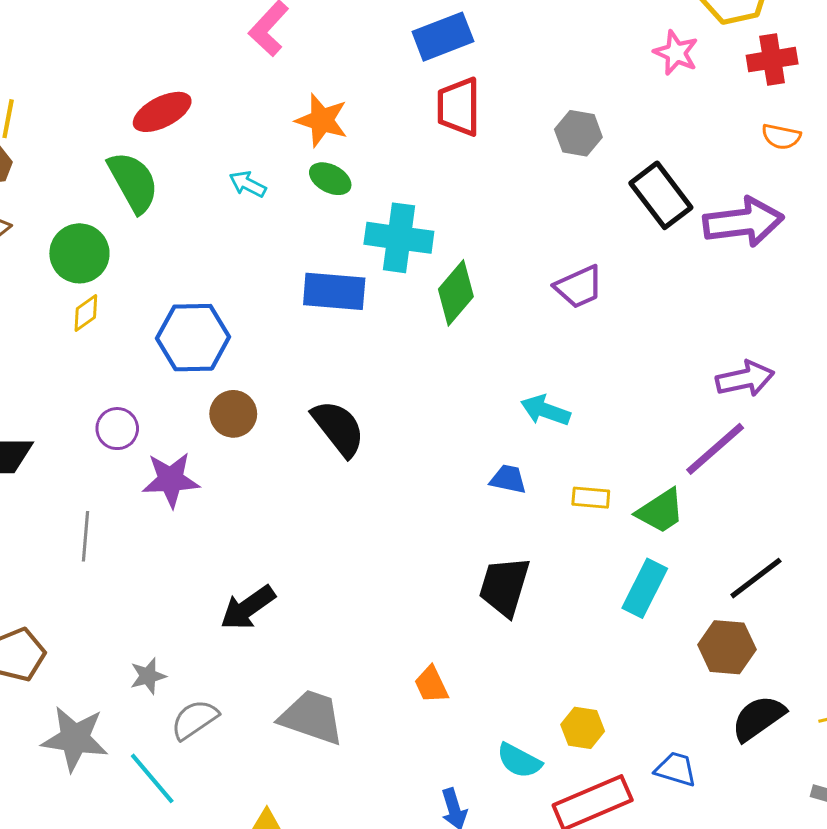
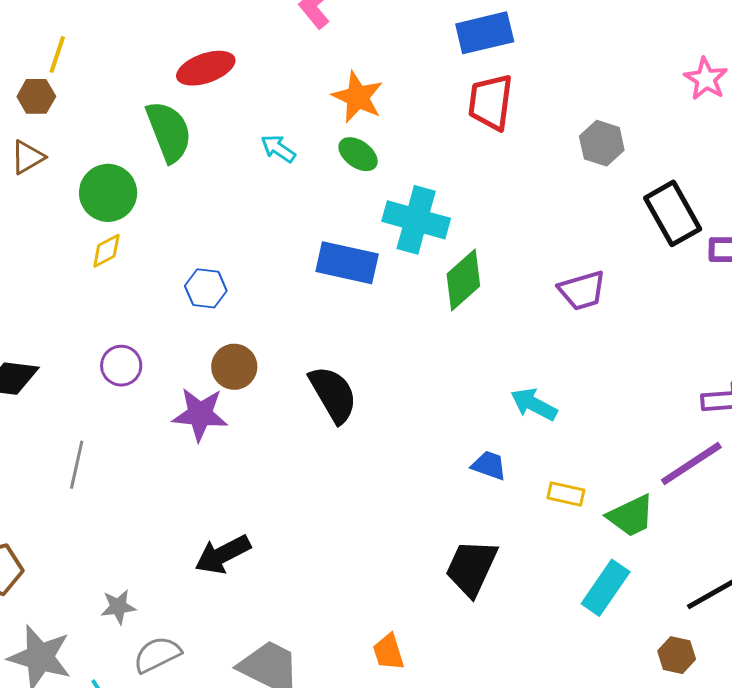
blue hexagon: (193, 338) -> (206, 288), size x0.6
purple star: (171, 480) -> (200, 414), moved
brown hexagon: (727, 647) -> (677, 655), size x0.7

